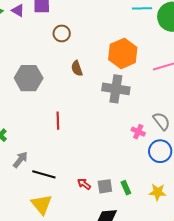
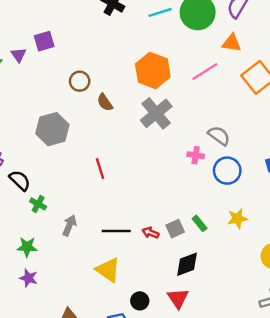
purple triangle: (18, 10) -> (19, 55), turned 40
brown circle: (62, 33) -> (80, 81), moved
gray cross: (116, 89) -> (156, 113), turned -32
black line: (44, 174) -> (116, 231), moved

